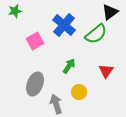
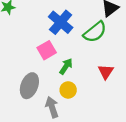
pink square: (35, 41) -> (47, 50), moved
yellow circle: (79, 92) -> (68, 90), moved

